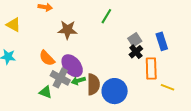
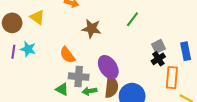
purple ellipse: (72, 66) -> (108, 67), moved
gray cross: (60, 78) -> (79, 77), turned -30
green arrow: (78, 81) -> (90, 91), moved

